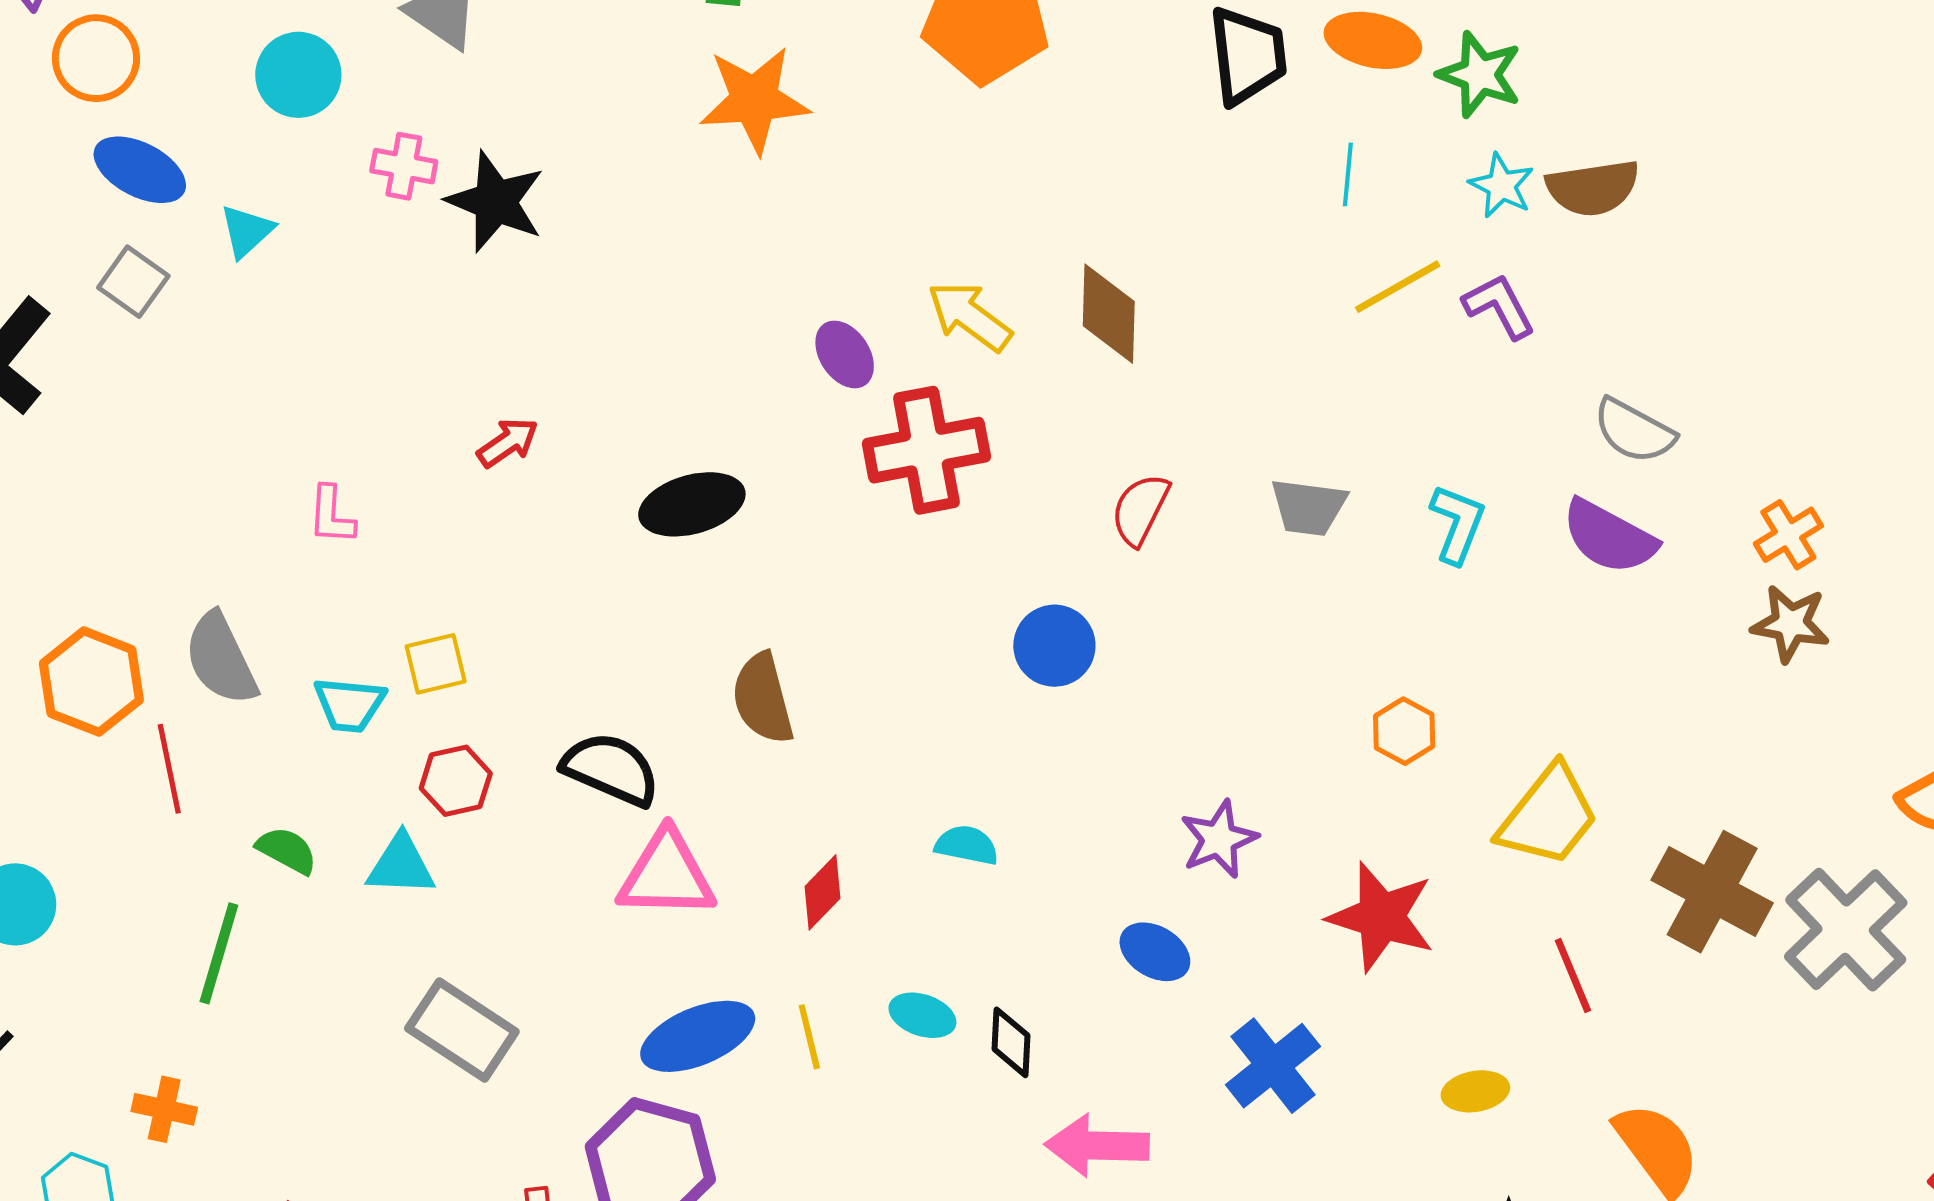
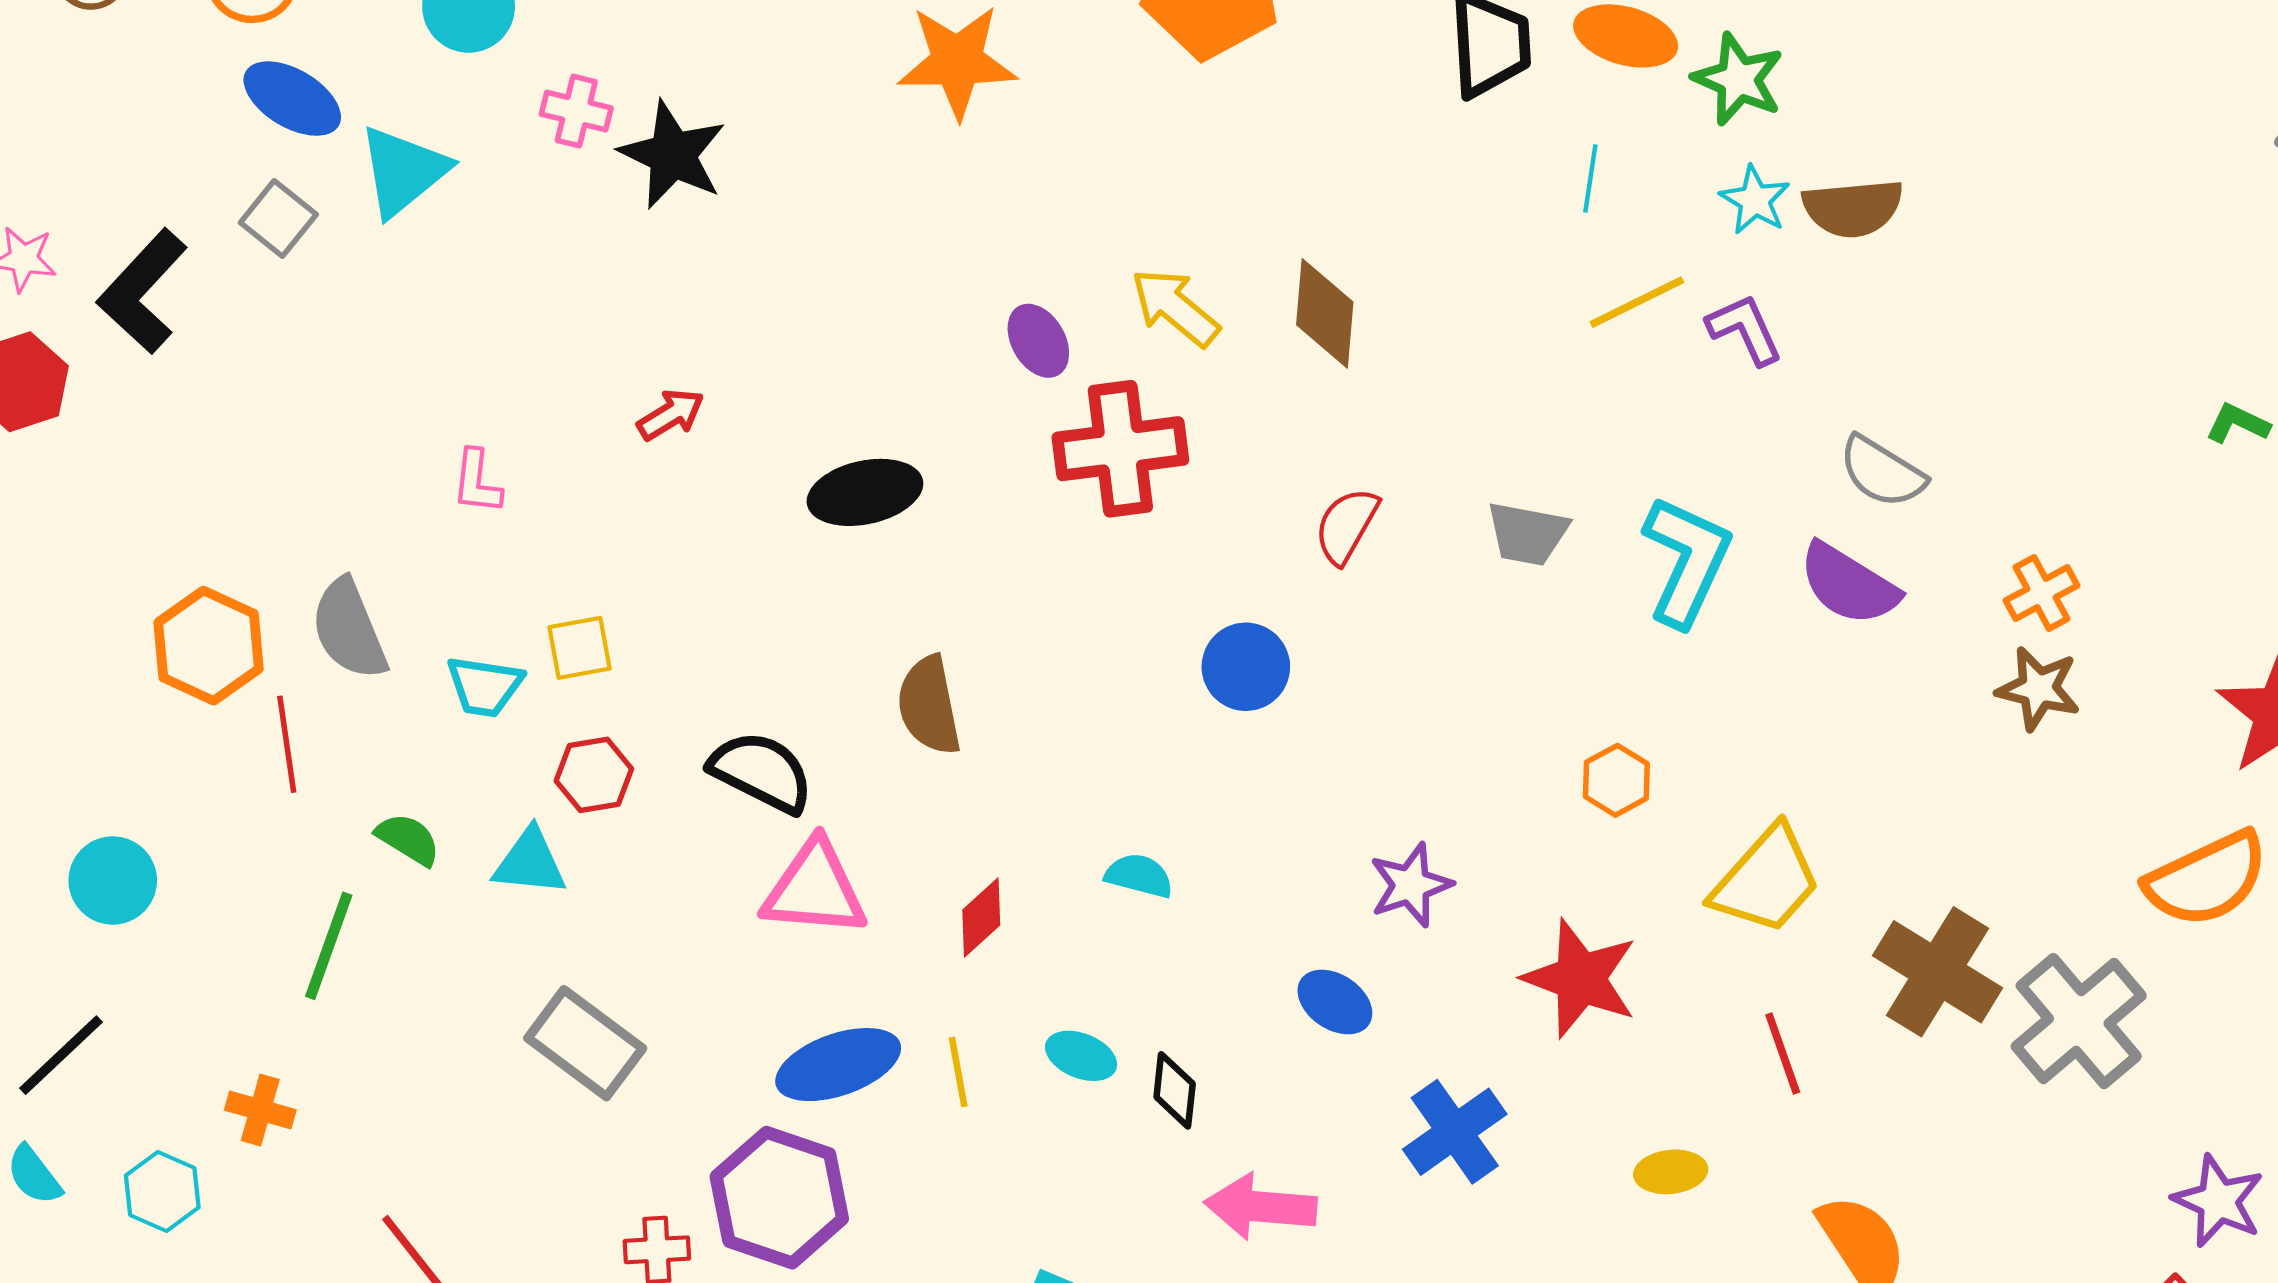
cyan triangle: (247, 231) -> (403, 171), size x1.6
cyan L-shape: (1458, 524) -> (1687, 561), size x1.5

